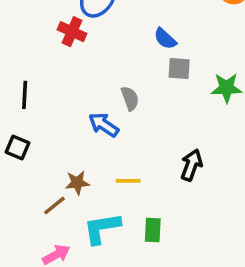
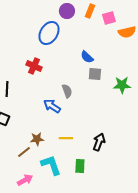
red cross: (72, 32) -> (34, 66), moved
black arrow: (191, 165) -> (99, 142), moved
cyan L-shape: (102, 228) -> (51, 165), turned 80

